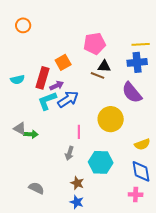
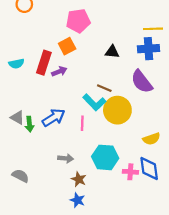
pink pentagon: (95, 44) -> (78, 21), moved
brown line: (97, 75) -> (104, 88), moved
blue arrow: (68, 99) -> (54, 118), moved
cyan L-shape: (47, 101) -> (94, 102), moved, turned -115
green arrow: (31, 134) -> (29, 124), turned 80
gray arrow: (69, 153) -> (66, 158), moved, turned -104
gray semicircle: (36, 188) -> (20, 176), moved
pink cross: (136, 195) -> (130, 172), moved

